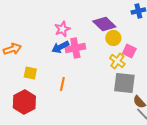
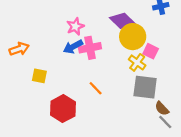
yellow circle: (113, 38) -> (133, 37), size x1.5
orange line: (62, 84) -> (96, 88), moved, turned -56
red hexagon: (24, 102) -> (63, 109), moved

